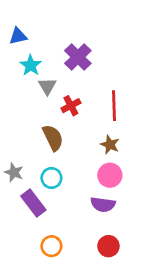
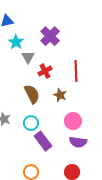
brown star: (110, 145) -> (60, 95), moved
purple rectangle: (33, 203) -> (43, 141), moved
purple semicircle: (103, 204) -> (78, 142), moved

